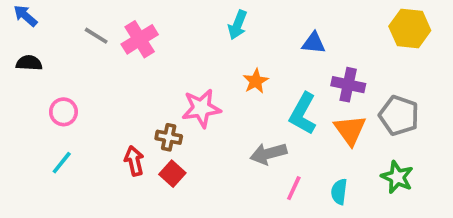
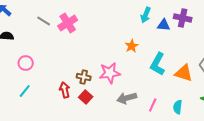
cyan arrow: (238, 25) -> (146, 15), moved
purple cross: (348, 85) -> (183, 18), moved
pink star: (201, 108) -> (110, 73), moved
orange triangle: (350, 130) -> (184, 73), turned -36
gray arrow: (268, 154) -> (127, 98), moved

